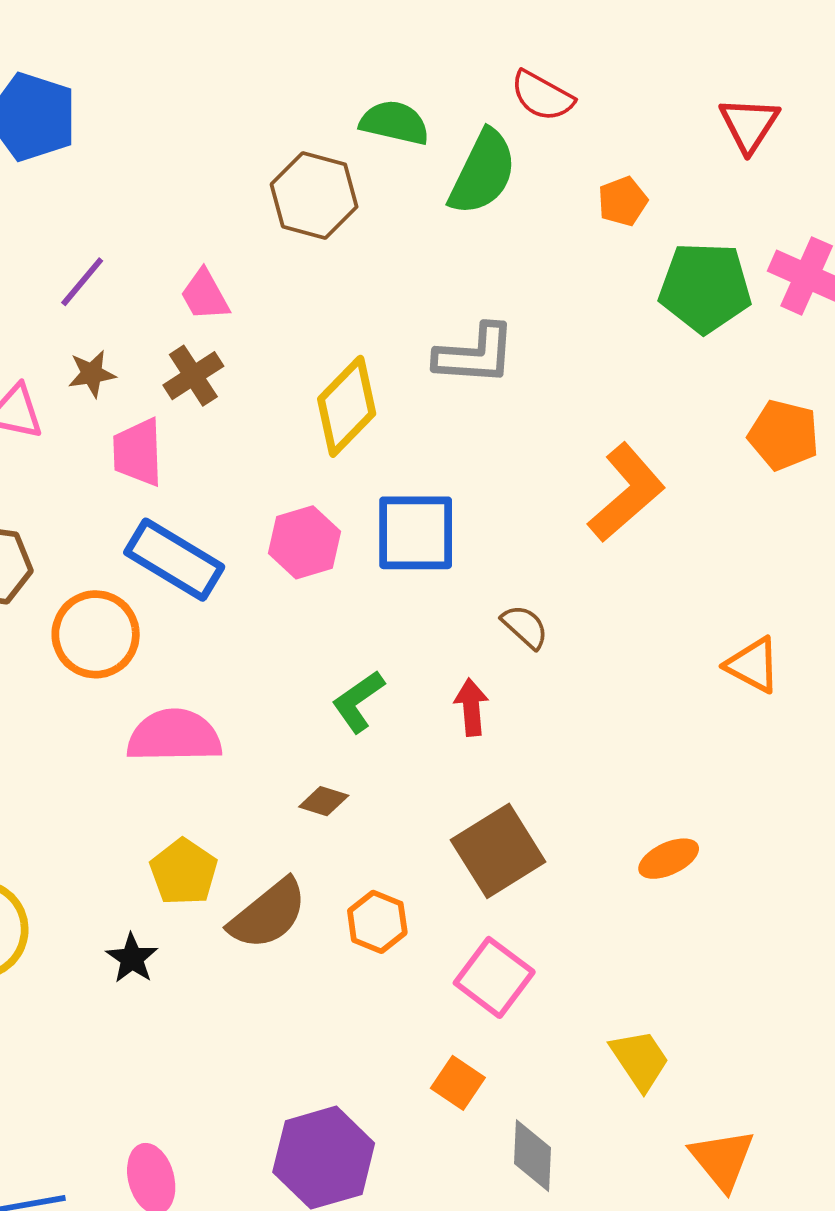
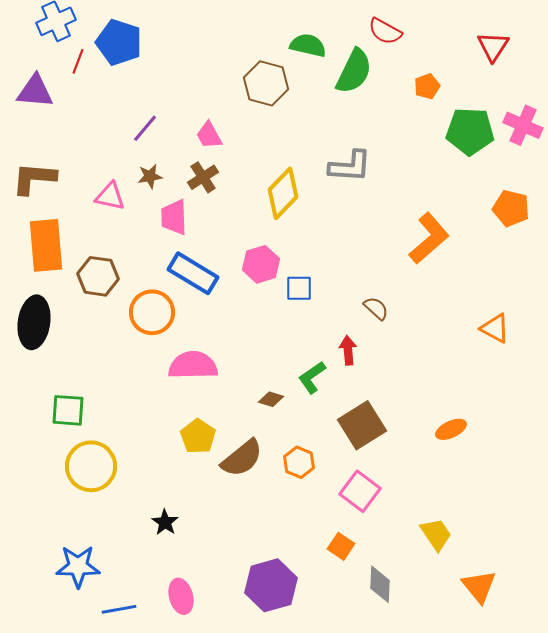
blue square: (416, 533) -> (299, 288), moved, size x0.6
green L-shape: (358, 701) -> (312, 377), moved
black star: (132, 958) -> (165, 522), moved

